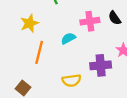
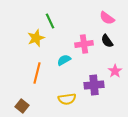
yellow star: (29, 23) -> (36, 38), moved

